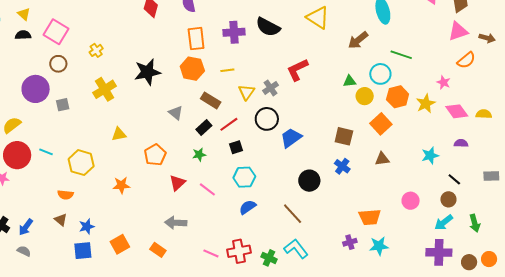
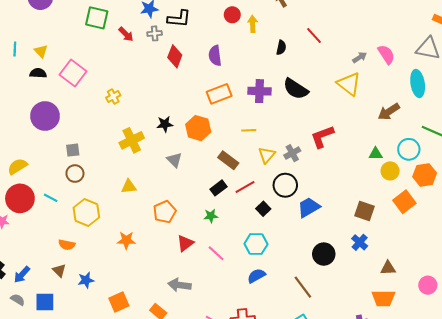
orange rectangle: (196, 39) -> (219, 94), turned 70
brown circle: (58, 64) -> (75, 174), moved
orange hexagon: (192, 69) -> (198, 128), moved
black star: (147, 72) -> (165, 124), size x0.6
purple circle: (36, 89) -> (45, 116), moved
yellow cross: (105, 89) -> (132, 140), moved
gray triangle: (176, 113) -> (174, 160), moved
black square: (236, 147) -> (263, 209), moved, turned -32
brown triangle: (382, 159) -> (388, 268), moved
blue square: (83, 251) -> (45, 302), moved

